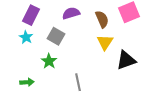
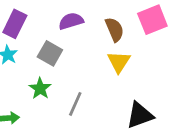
black triangle: (126, 60) -> (140, 115), moved
gray line: (78, 82) -> (75, 104), moved, turned 36

